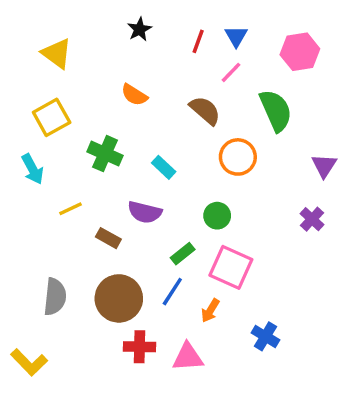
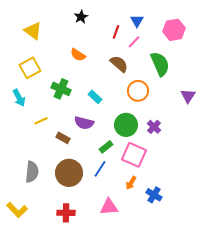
red line: (198, 41) -> (116, 32), moved
green circle: (217, 216) -> (126, 125), size x1.5
purple cross: (312, 219) -> (154, 127), moved
orange arrow: (210, 311) -> (131, 183), moved
red cross: (139, 347) -> (66, 213), moved

